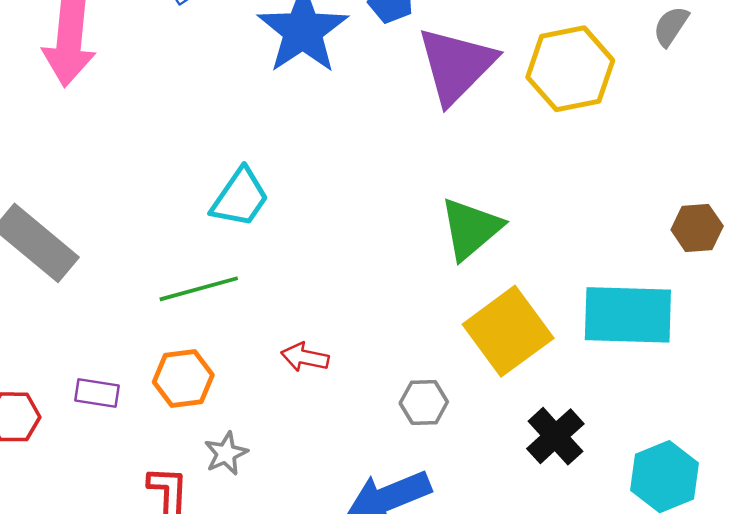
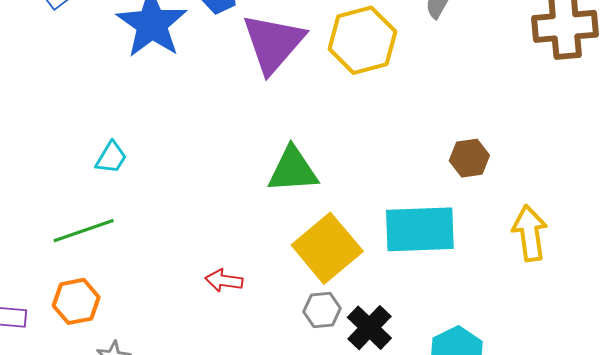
cyan trapezoid: (240, 198) -> (111, 158), size x0.7
green triangle: (471, 229) -> (293, 170), turned 40
red arrow: (305, 357) -> (224, 281), moved
gray hexagon: (424, 403) -> (322, 310), moved

